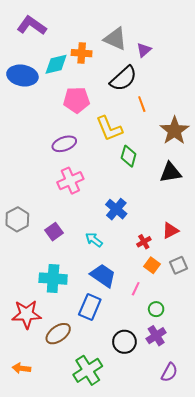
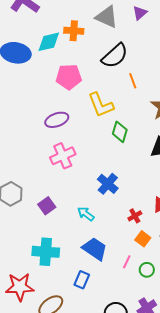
purple triangle: (144, 50) -> (140, 13), moved
blue rectangle: (90, 307) -> (82, 280), size x0.7
green circle: (156, 309) -> (147, 270), moved

